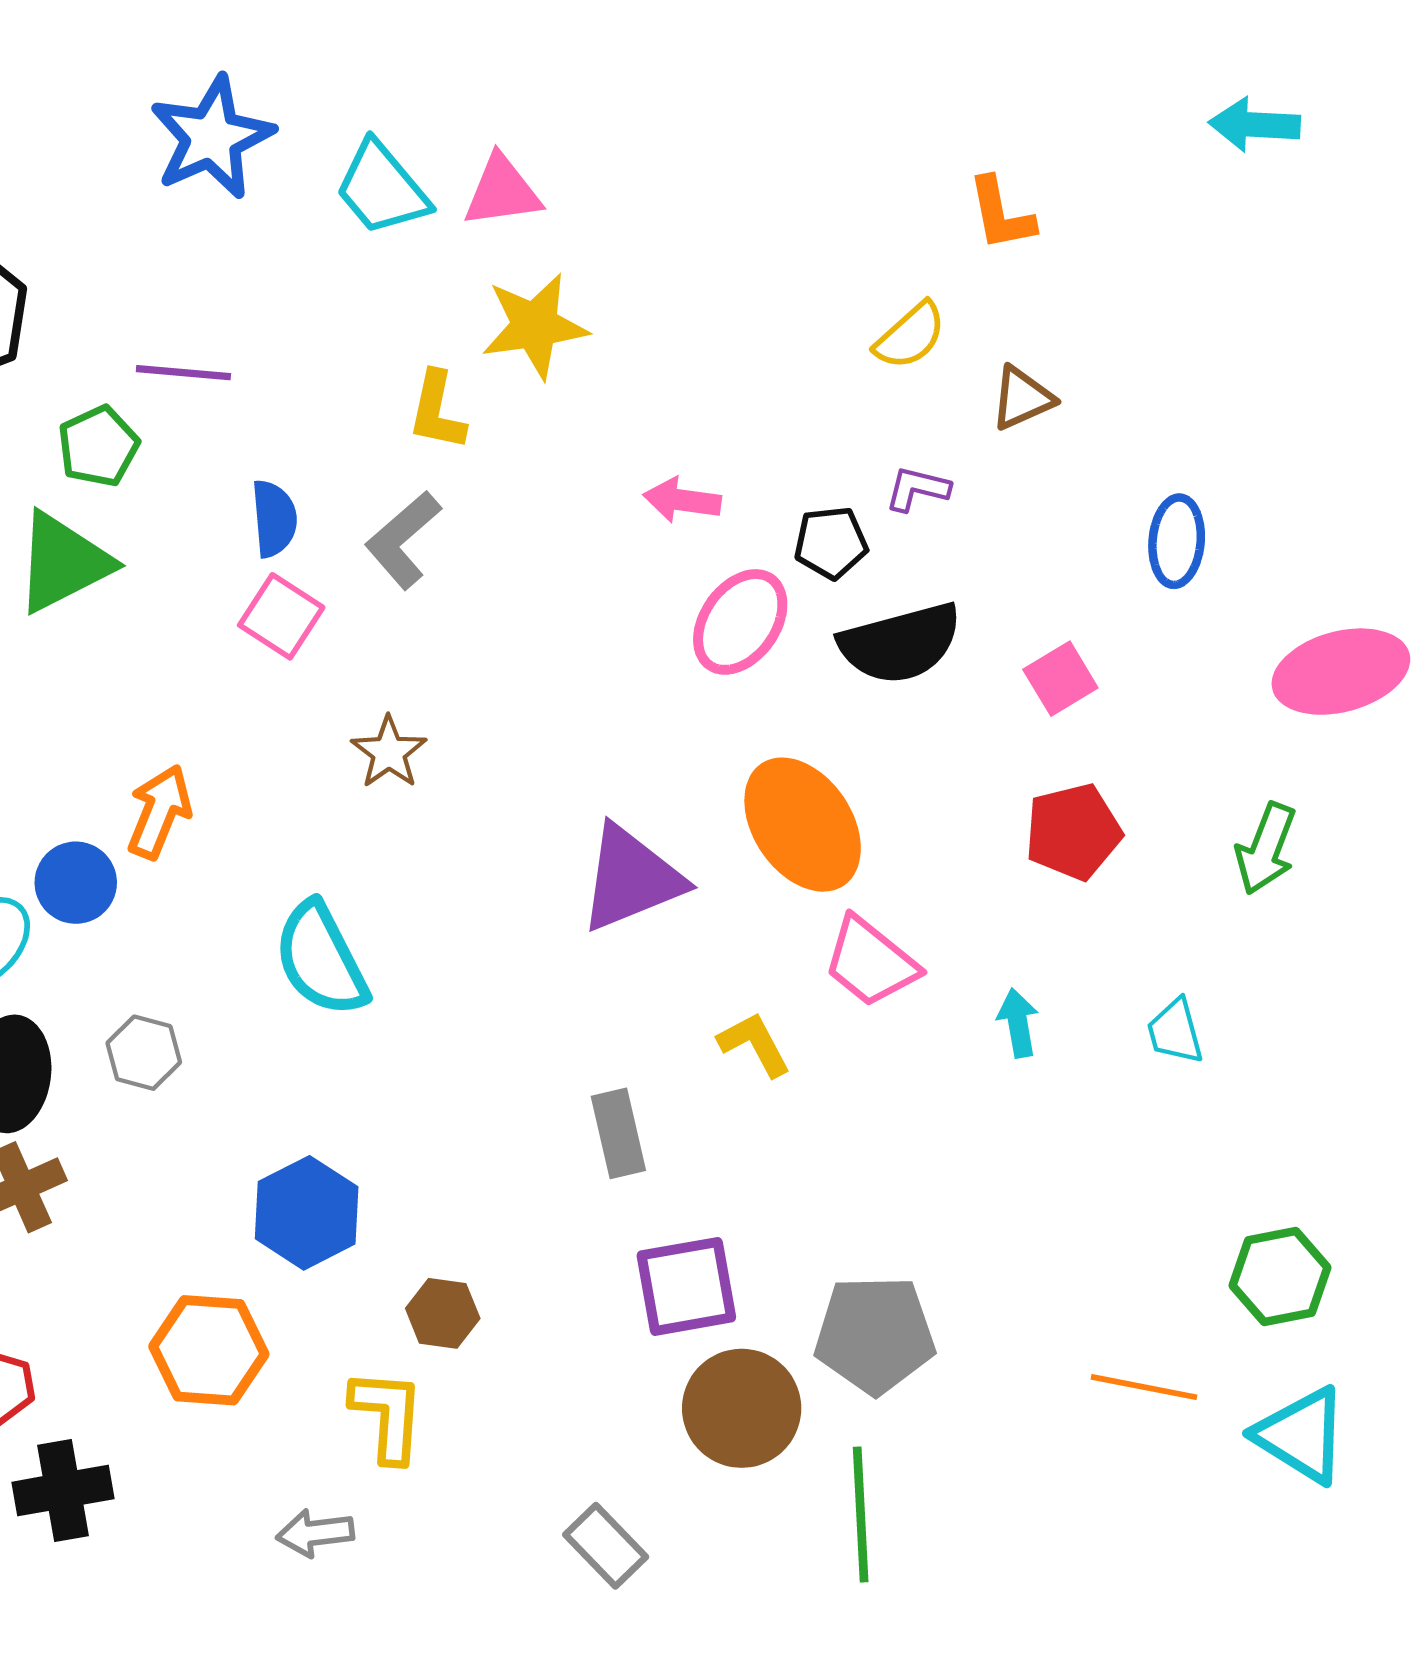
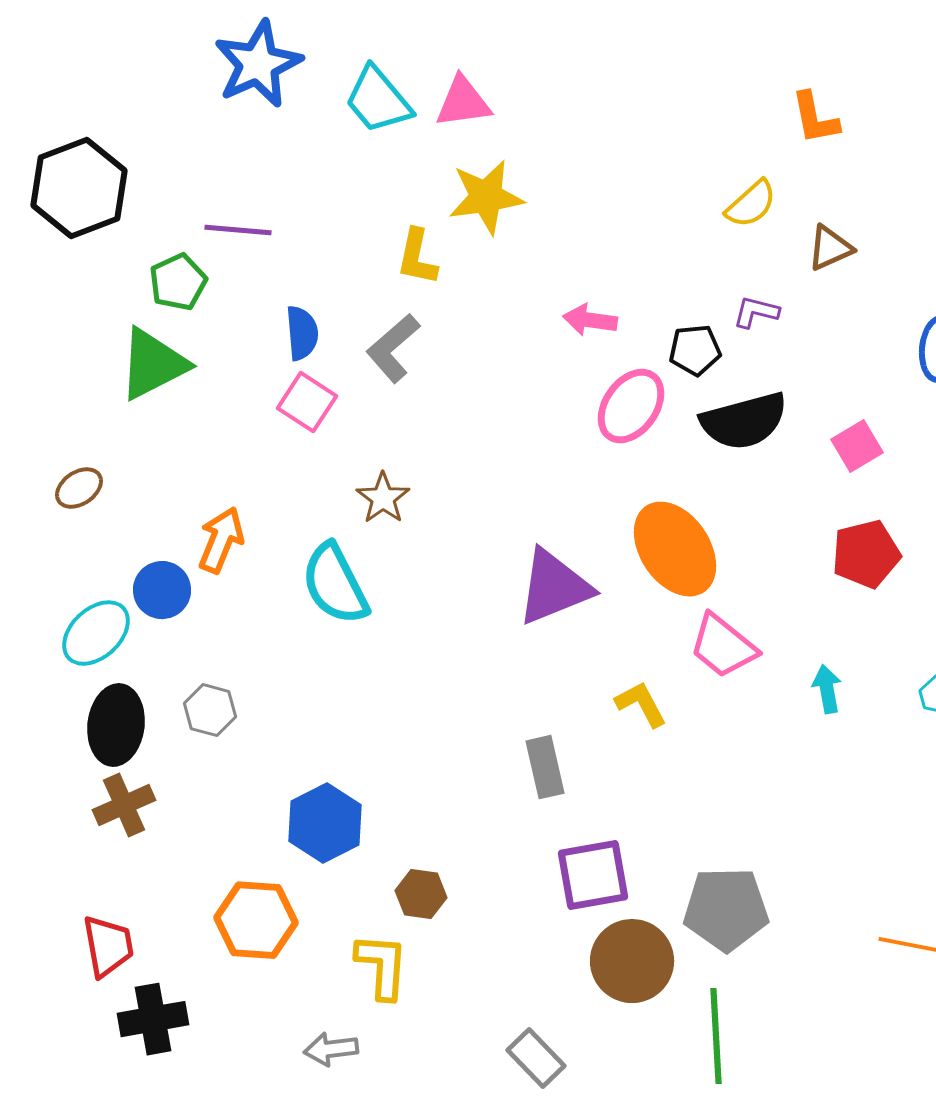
cyan semicircle: (321, 959) -> (335, 584), moved

